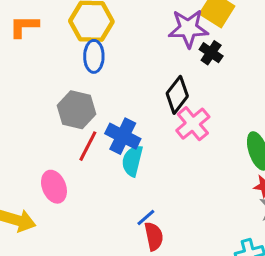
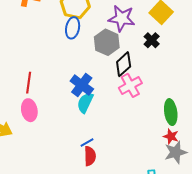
purple star: (188, 28) -> (122, 18), moved
gray hexagon: (76, 110) -> (107, 42), moved
red line: (88, 146) -> (29, 83), moved, turned -30

